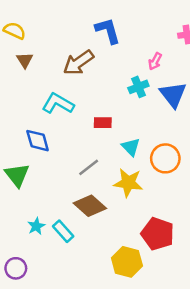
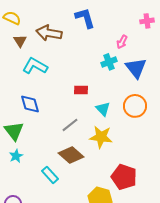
brown arrow: (78, 63) -> (49, 33), moved, turned 45
cyan L-shape: (58, 103) -> (35, 66), moved
orange circle: (165, 158) -> (135, 106), moved
cyan star: (36, 226) -> (16, 156), moved

